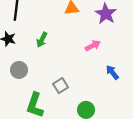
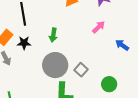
gray circle: (19, 70) -> (55, 65), moved, size x1.6

